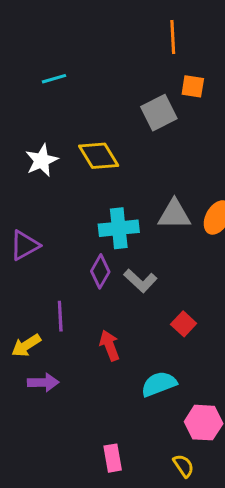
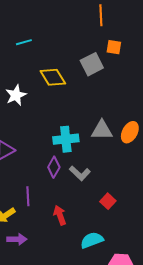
yellow diamond: (99, 156) -> (53, 77), moved

